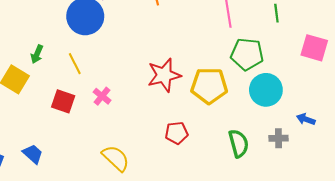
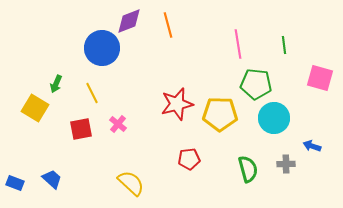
red square: (63, 101) -> (81, 129), turned -30

